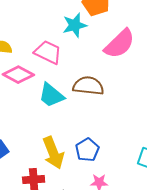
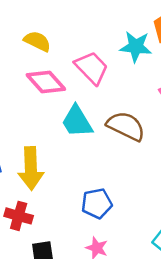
yellow arrow: (53, 153) -> (31, 168), moved

